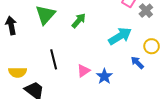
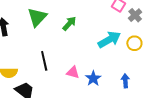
yellow circle: (152, 46) -> (134, 43), moved
blue arrow: (137, 63) -> (125, 81), moved, turned 40
pink triangle: (83, 71) -> (73, 72), turned 48

